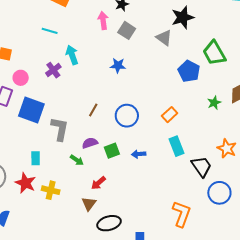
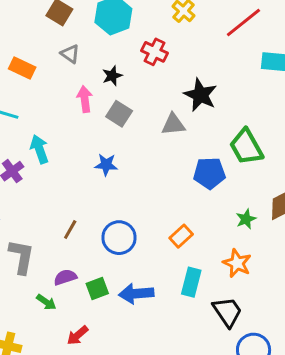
black star: (183, 17) -> (200, 95), turned -30
gray triangle: (164, 38) -> (173, 124), turned -42
blue pentagon: (189, 71) -> (209, 173), turned -30
cyan rectangle: (176, 146) -> (191, 282), turned 36
orange star: (227, 148) -> (237, 263), moved
blue arrow: (139, 154) -> (136, 294), size x1.6

